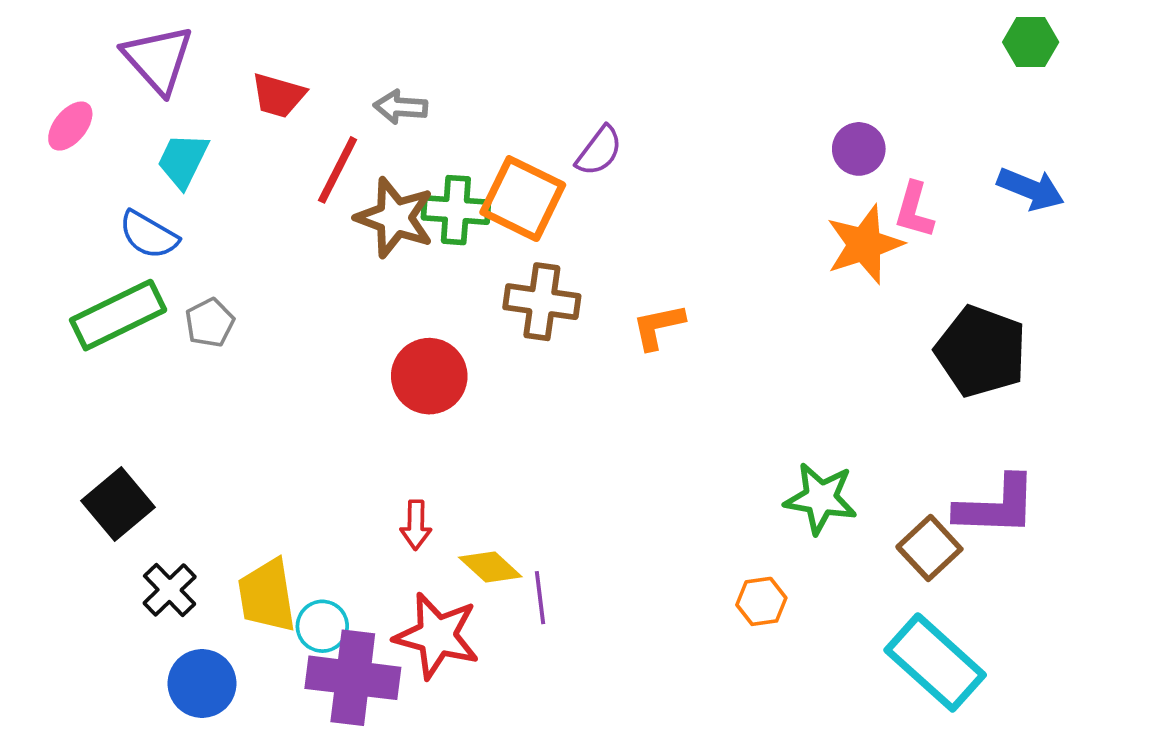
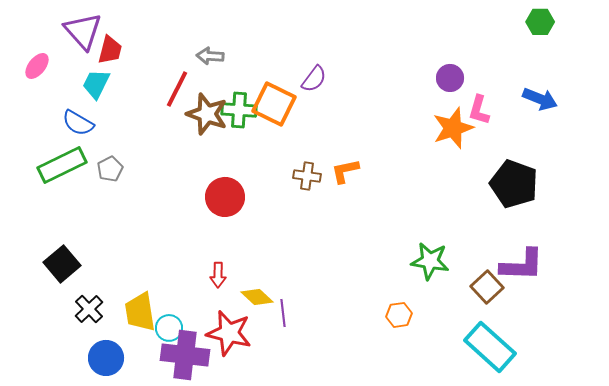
red trapezoid: (278, 95) -> (110, 50), moved, turned -92
brown cross: (542, 302) -> (307, 176), moved, size x0.7

